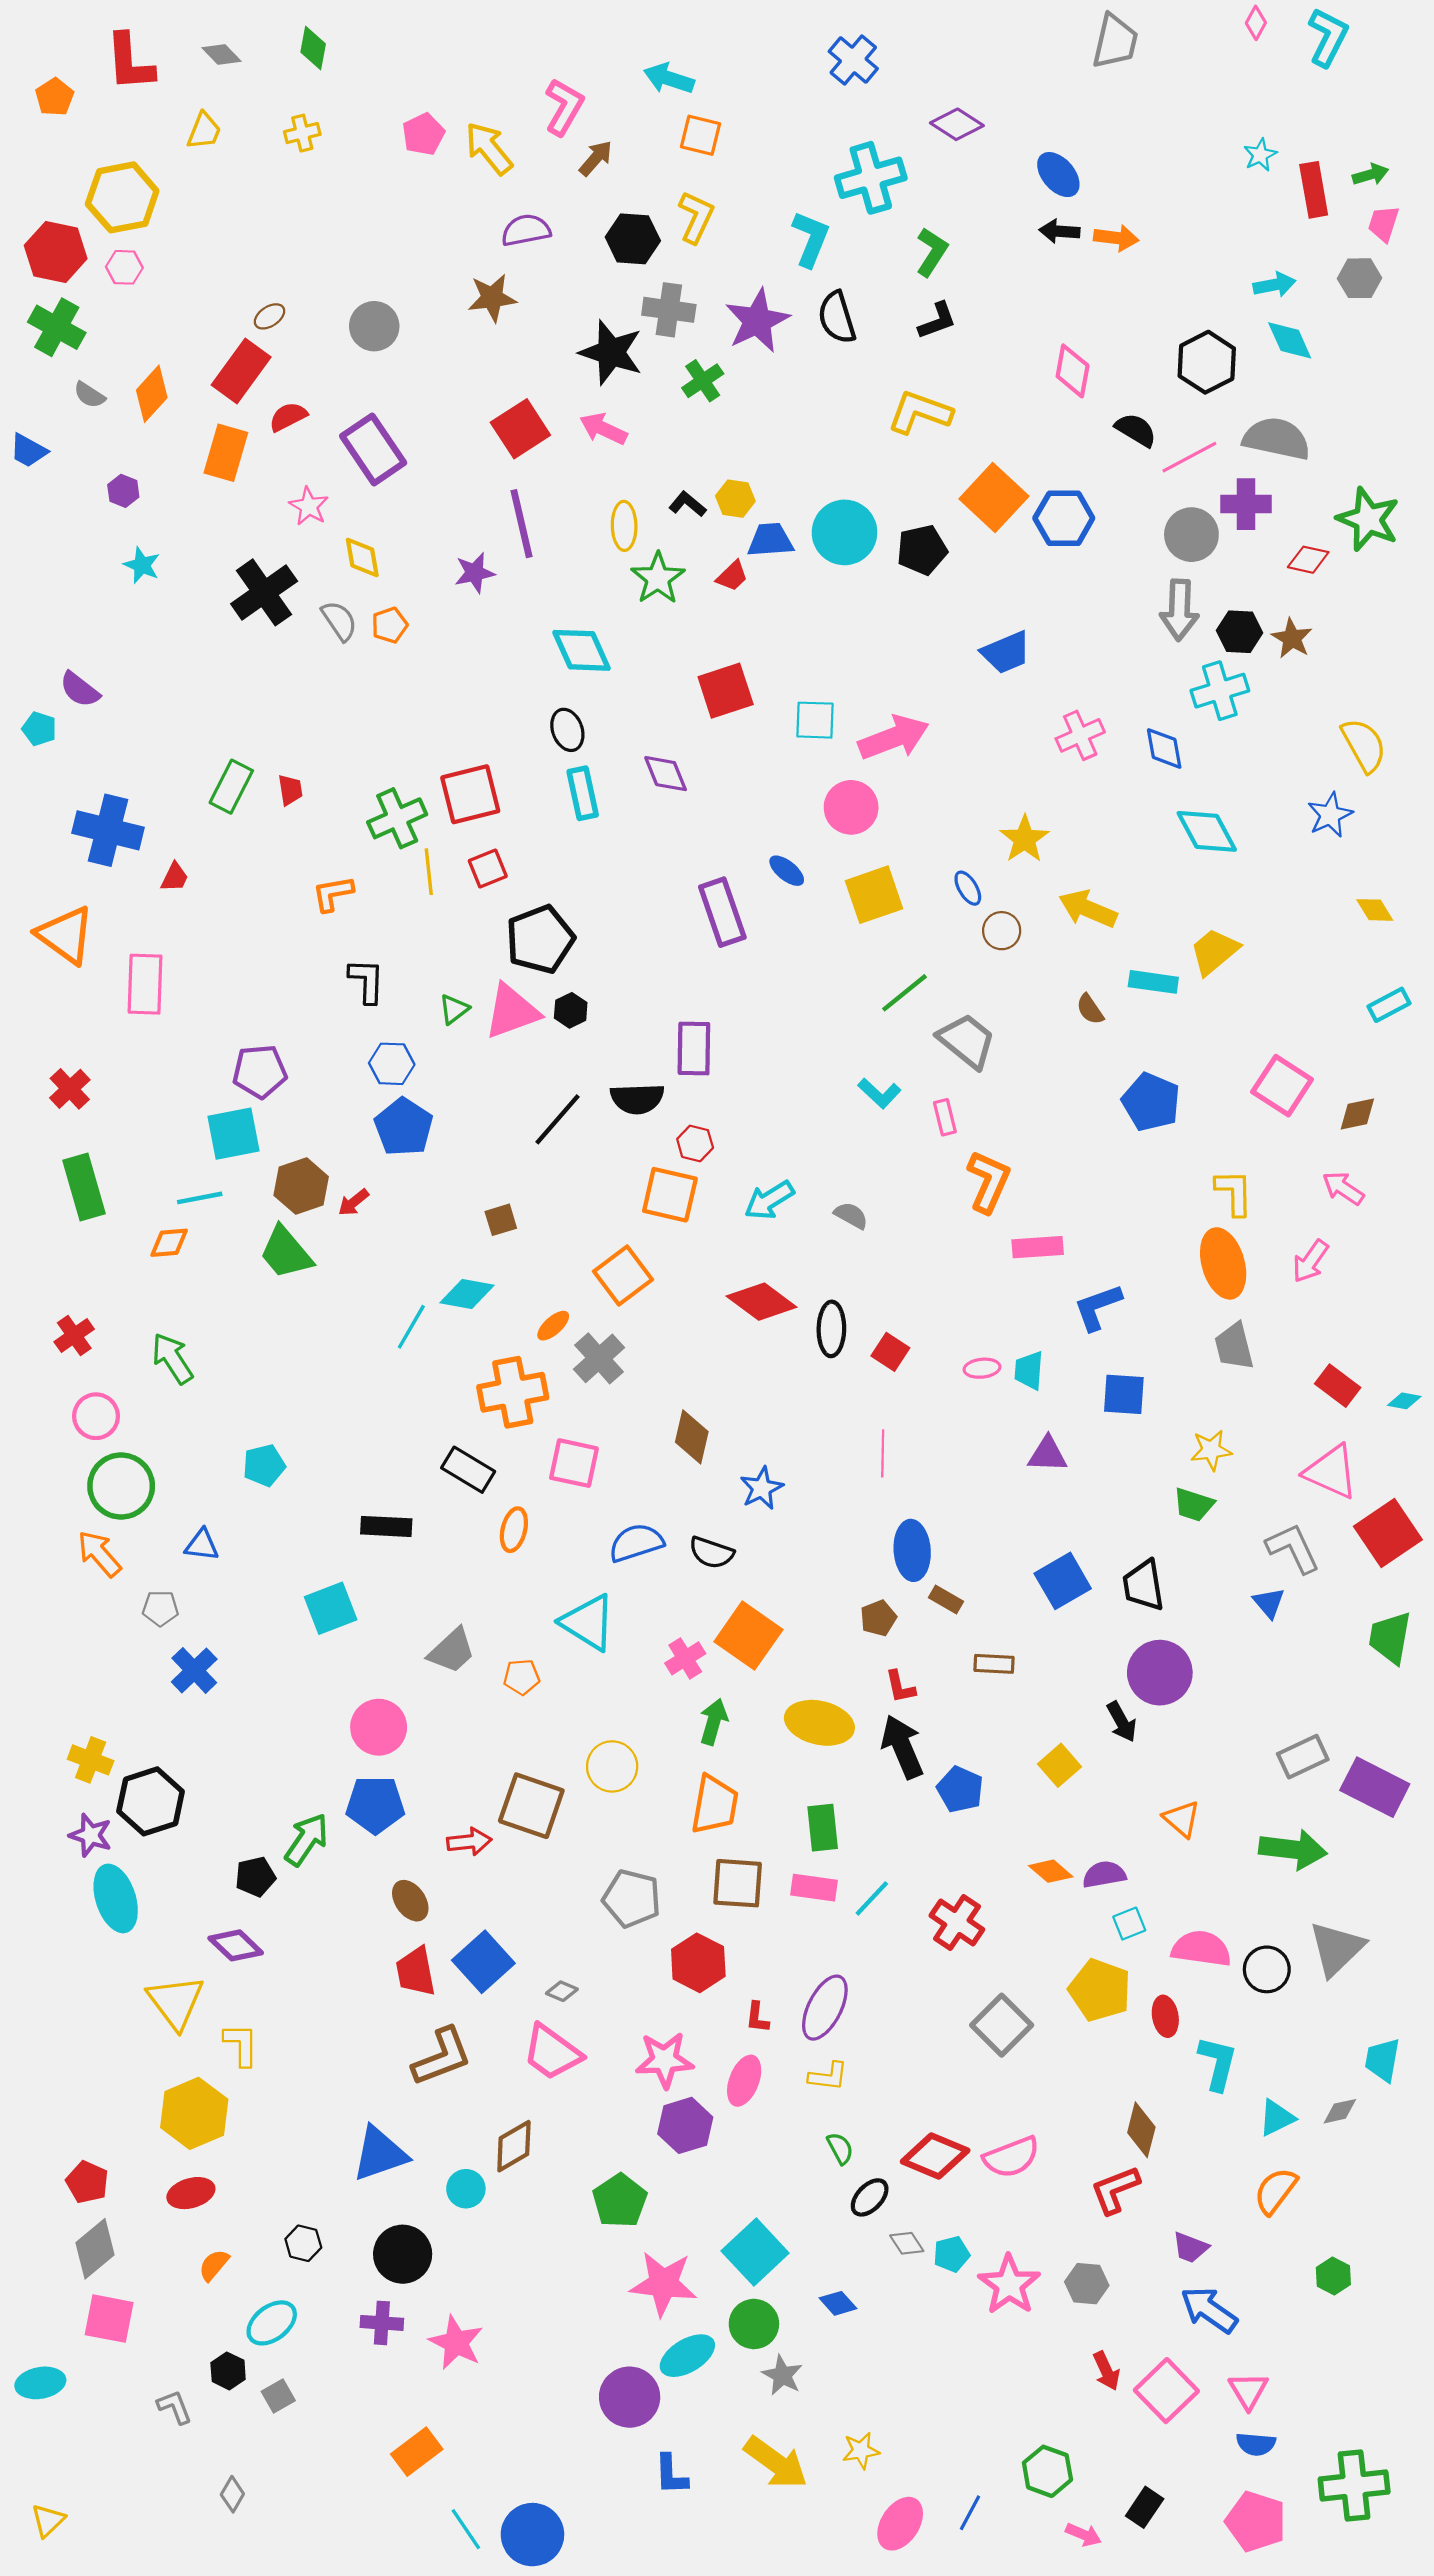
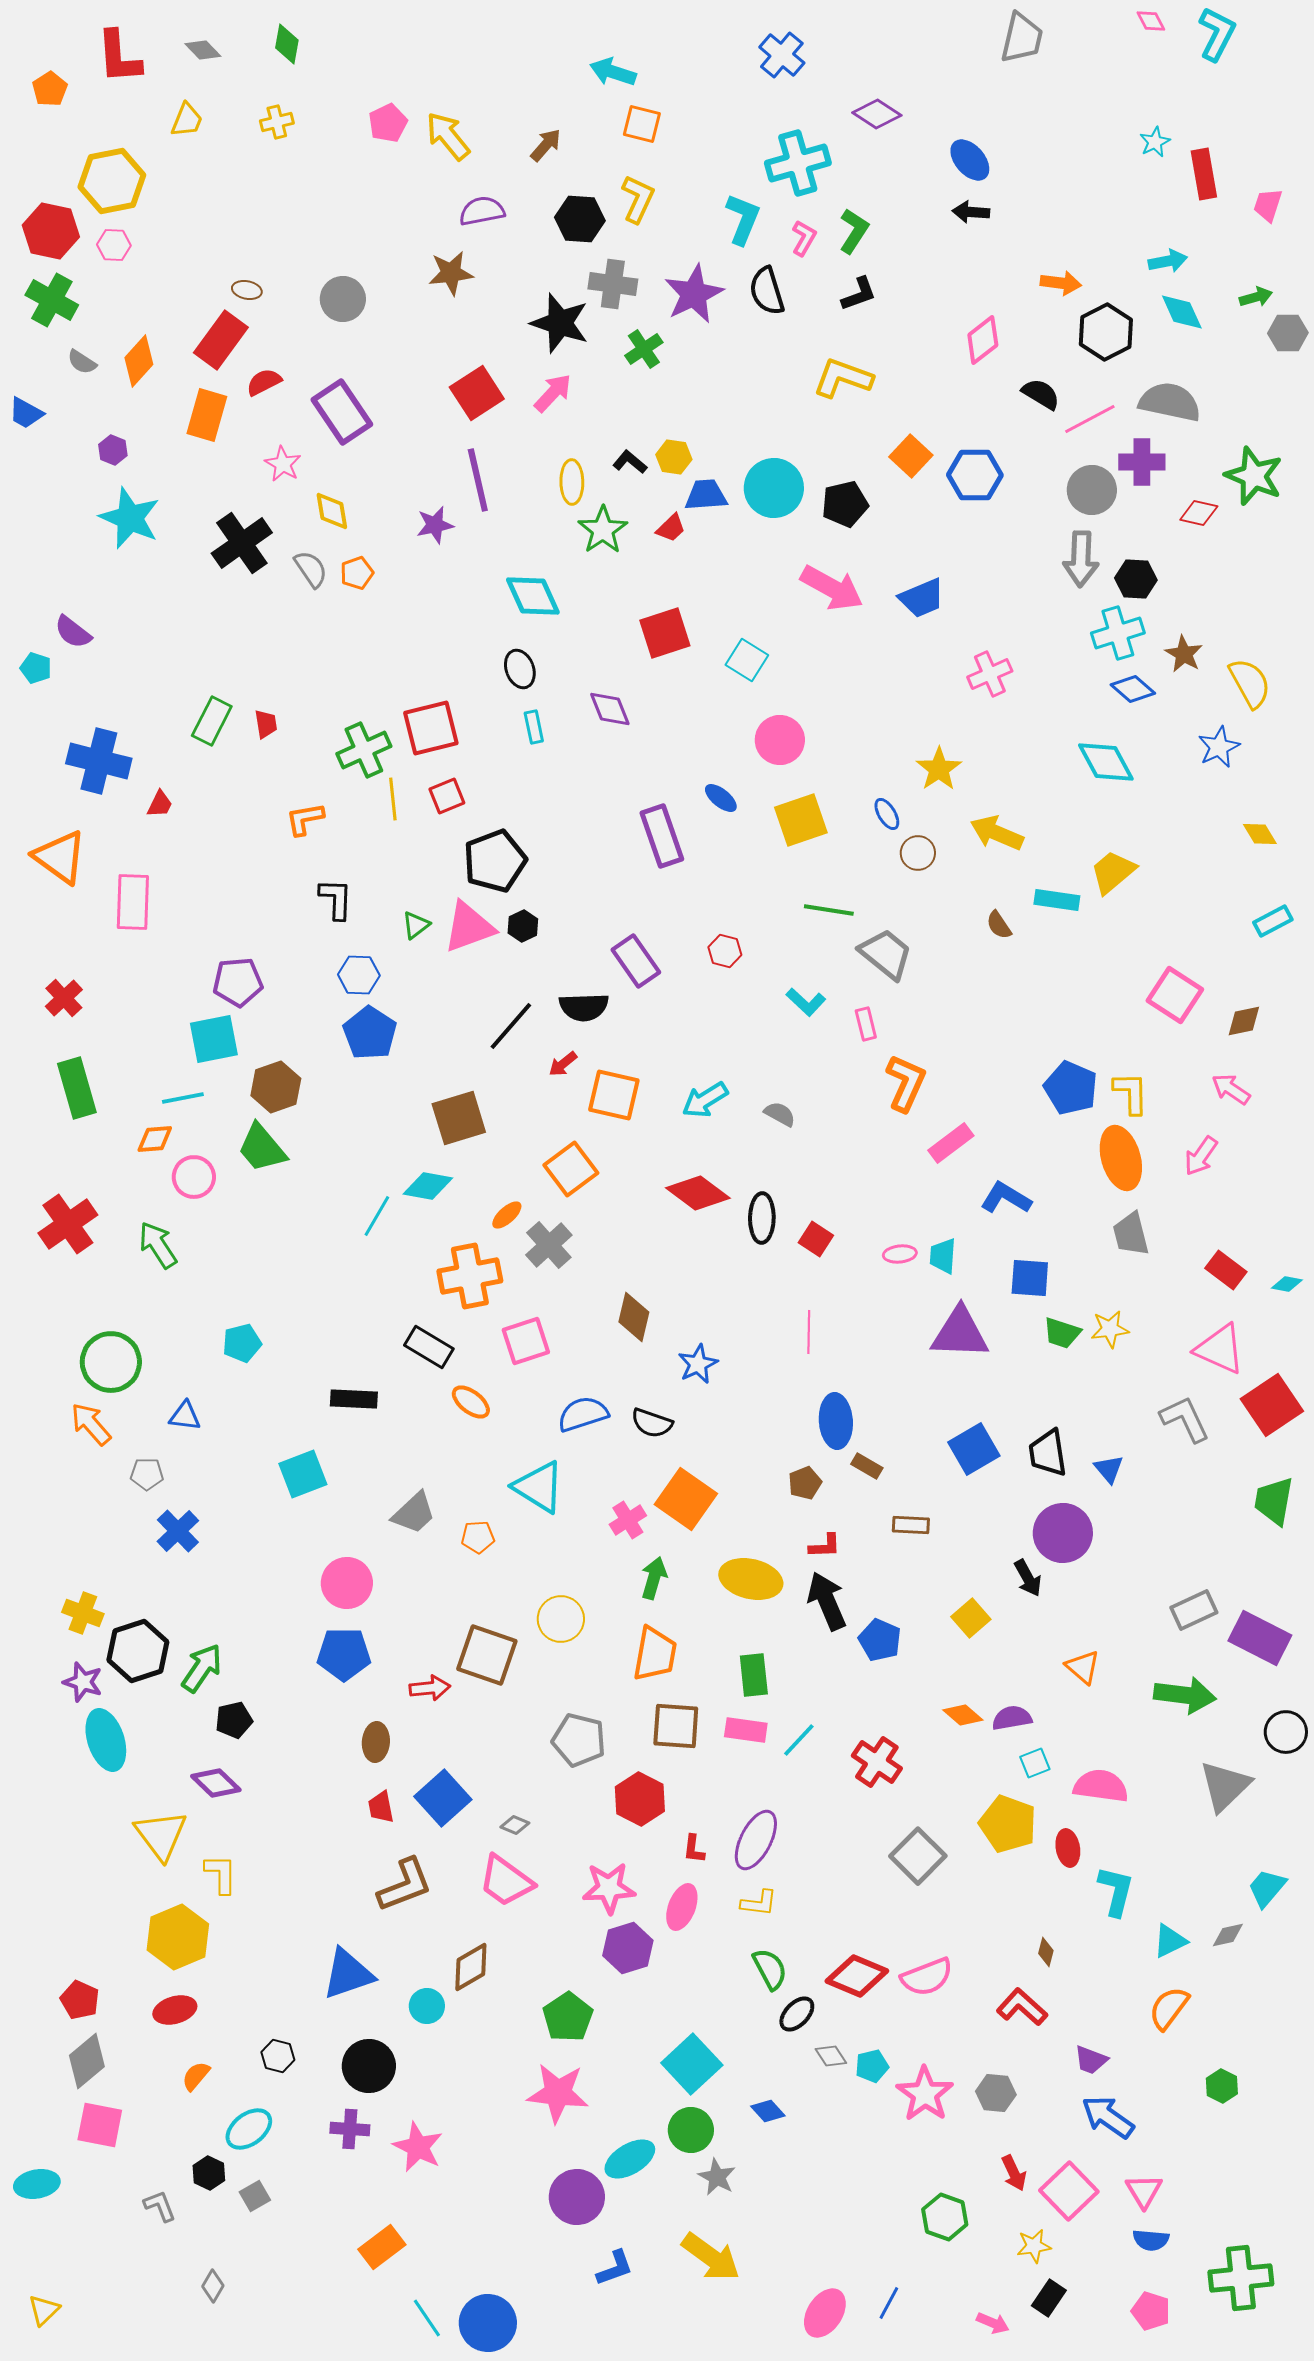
pink diamond: (1256, 23) -> (1151, 21), turned -56
pink L-shape: (564, 107) -> (804, 238), moved, size x0.7
green arrow: (1370, 175) -> (1256, 297), moved
orange arrow: (1116, 238) -> (1061, 283), moved
gray hexagon: (1360, 278) -> (1288, 333), moved
brown ellipse: (269, 316) -> (247, 290), turned 44
pink diamond: (1073, 371) -> (983, 340), turned 42
pink arrow: (603, 429) -> (553, 393), turned 108
orange square: (994, 497) -> (911, 456), size x0.7
cyan star: (142, 565) -> (130, 518), size x1.8
brown star: (1292, 638) -> (1184, 654), moved
cyan square: (815, 720) -> (747, 660), turned 30
pink arrow: (894, 738) -> (832, 588), moved, turned 50
blue diamond: (1164, 748) -> (1133, 689), moved, turned -39
cyan rectangle: (583, 793) -> (534, 727), size x0.7
green line: (905, 993) -> (829, 910), turned 48
purple rectangle: (694, 1049) -> (636, 961), turned -36
blue pentagon: (1151, 1102) -> (1071, 1088), moved
red hexagon: (695, 1143) -> (725, 951), moved
red arrow: (354, 1202) -> (563, 1064), moved
brown square: (501, 1220) -> (459, 1118), size x1.8
pink rectangle: (1038, 1247) -> (951, 1143), turned -33
blue L-shape: (1098, 1307) -> (1006, 1198), turned 51
red cross: (74, 1335) -> (68, 1224), size x1.6
pink circle: (96, 1416) -> (194, 1177), moved
purple triangle: (1047, 1454) -> (960, 1333), size x1.6
pink square: (574, 1463) -> (526, 1341), turned -30
green trapezoid: (1194, 1505) -> (1062, 1333), moved
orange ellipse: (514, 1530) -> (471, 1402), turned -66
blue triangle: (1269, 1603) -> (1109, 1469), moved
red L-shape: (900, 1687) -> (825, 1546), turned -80
green arrow: (307, 1840) -> (202, 1668), moved
brown ellipse: (410, 1901) -> (376, 1742), turned 39
black circle: (1267, 1969) -> (1286, 1732), moved
red trapezoid: (416, 1972) -> (381, 1807), size x0.7
cyan trapezoid: (1382, 2060) -> (1267, 1888), turned 30
brown diamond: (1141, 2130) -> (1046, 1952), size x0.6
green semicircle: (840, 2148) -> (770, 1969), size x1.4
red L-shape: (1115, 2190) -> (1022, 2007), turned 63
pink star: (663, 2284) -> (558, 2093), moved
yellow star: (861, 2451) -> (1034, 2246), moved
green hexagon: (1047, 2471) -> (945, 2217), moved
blue L-shape: (671, 2475) -> (615, 2268), turned -108
pink pentagon: (1256, 2521) -> (1151, 2311), size x0.7

